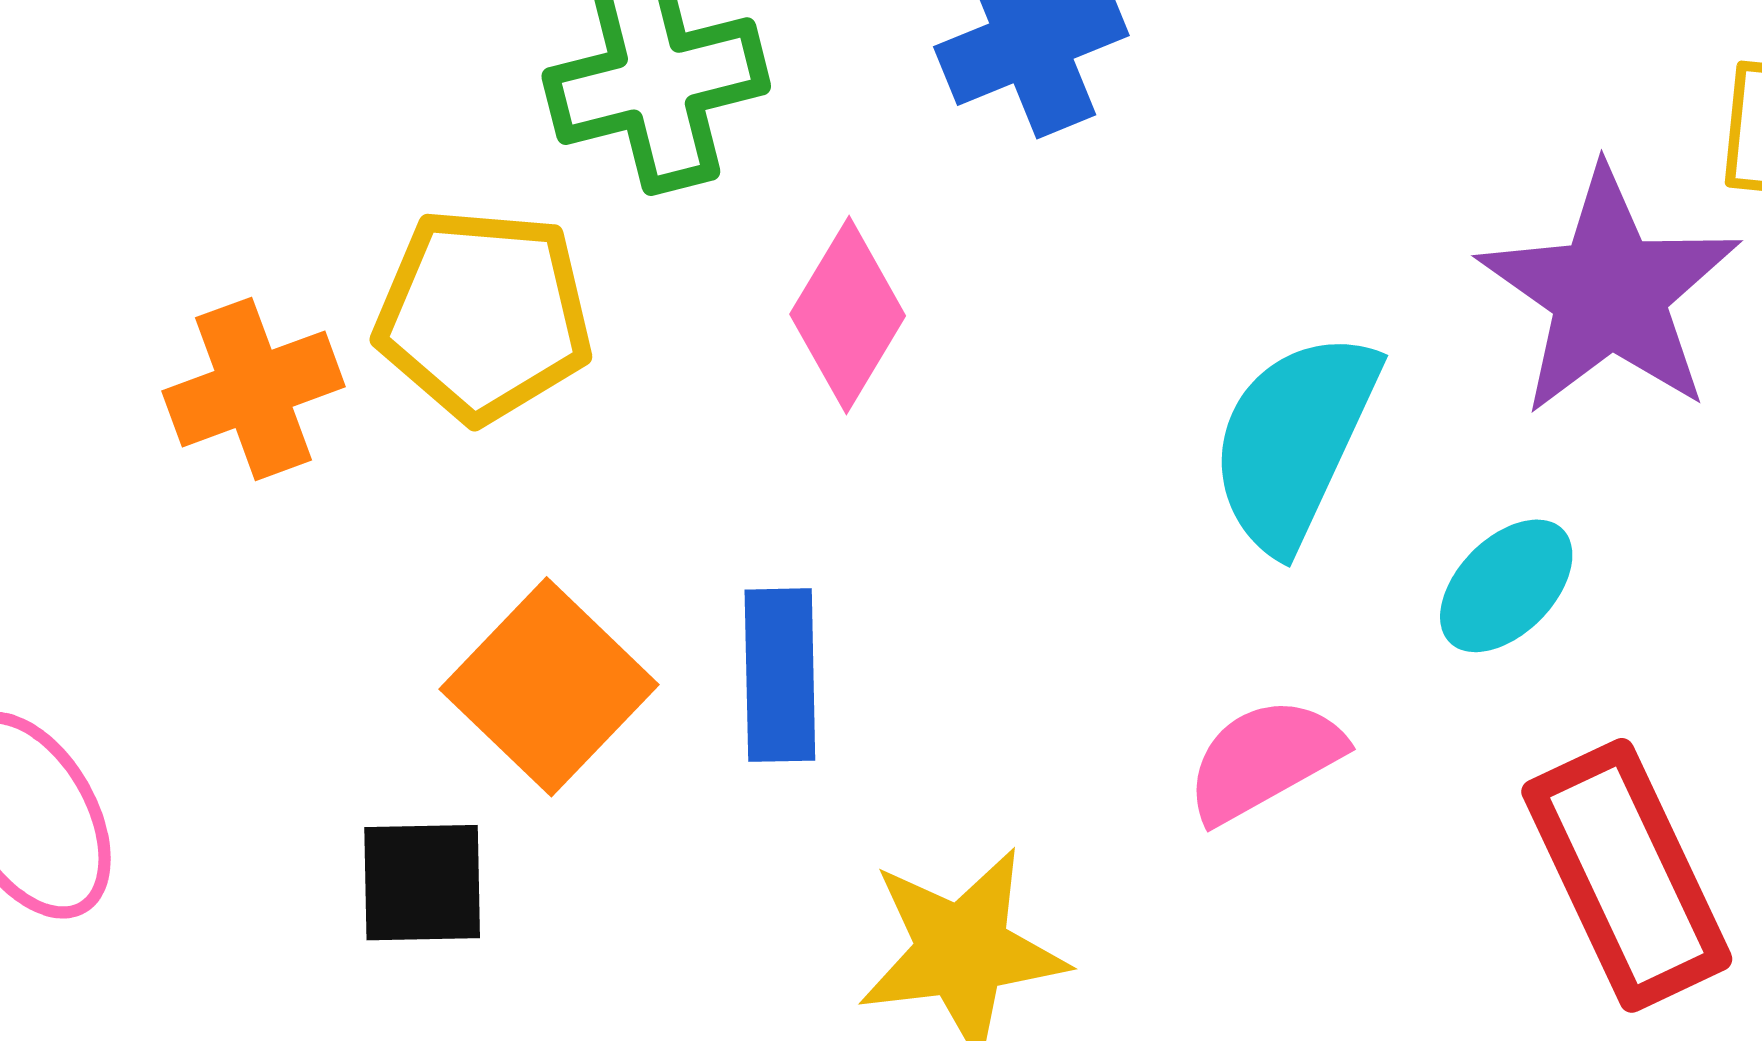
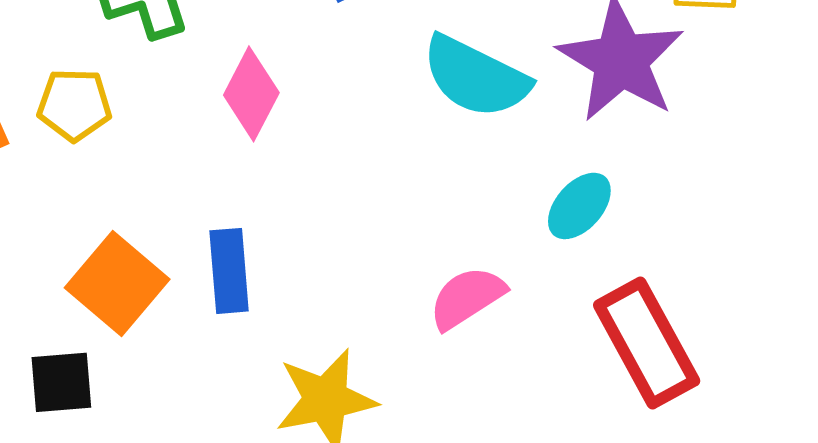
yellow pentagon: (484, 315) -> (74, 105), size x0.7
cyan semicircle: (1294, 441) -> (476, 77), moved, turned -85

